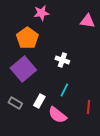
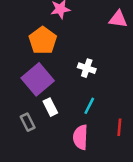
white rectangle: (39, 101) -> (50, 107), moved, turned -56
gray rectangle: (15, 103) -> (28, 122), turned 32
pink semicircle: (57, 115) -> (80, 137), turned 54

